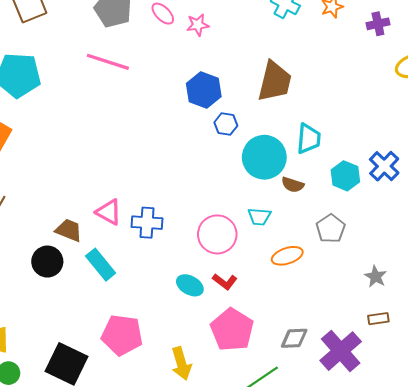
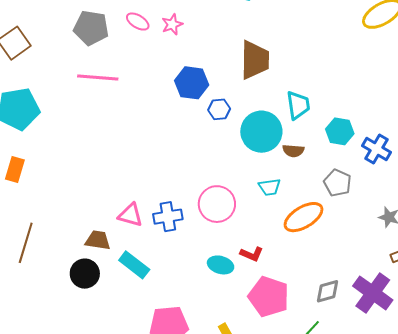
blue cross: (384, 166) -> (377, 149), moved
pink circle: (217, 234) -> (217, 204), moved
orange ellipse: (287, 256) -> (303, 217), size x1.4

